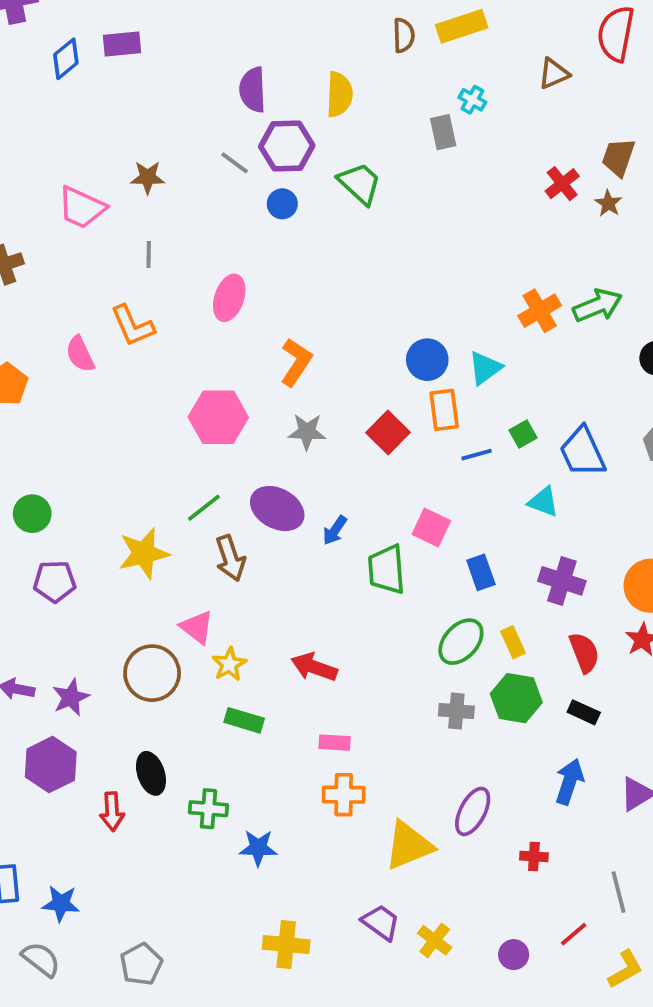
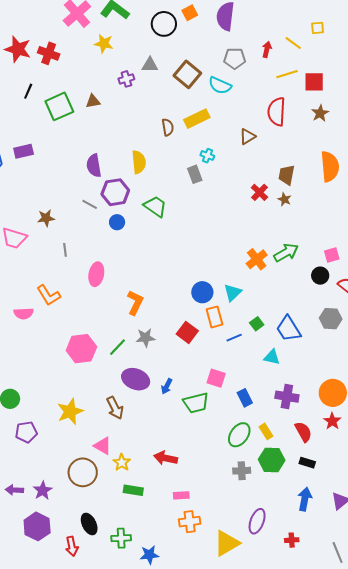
gray line: (149, 254) -> (65, 250), moved
pink semicircle: (80, 354) -> (24, 313), turned -60
pink hexagon: (218, 417) -> (81, 349), moved
green line: (204, 508) -> (117, 347), moved
green trapezoid: (386, 569) -> (196, 403), turned -92

